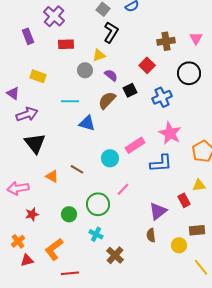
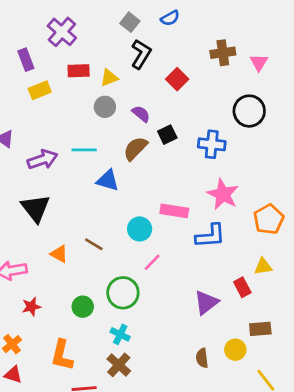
brown cross: (166, 41) -> (223, 53), moved
yellow triangle: (99, 55) -> (109, 78), moved
red square: (147, 65) -> (177, 79), moved
yellow rectangle: (38, 76) -> (40, 90), moved, turned -42
blue cross: (162, 97) -> (212, 144), turned 30
purple arrow: (27, 114) -> (42, 160), moved
pink rectangle: (135, 145) -> (174, 211), turned 42
pink line: (123, 189) -> (152, 262), moved
brown semicircle: (151, 235) -> (202, 358), moved
orange L-shape: (54, 249) -> (62, 355), turned -40
brown cross: (115, 255) -> (119, 365), moved
red triangle: (27, 260) -> (13, 375), moved, turned 32

